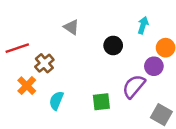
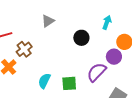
gray triangle: (71, 27) -> (48, 21), turned 48
cyan semicircle: (56, 101) -> (44, 81), moved

